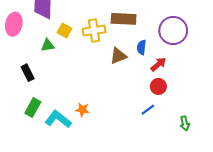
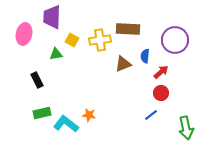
green rectangle: (33, 108) -> (42, 113), turned 48
green arrow: (185, 123) -> (186, 128), size x1.6

